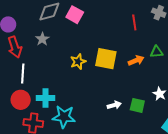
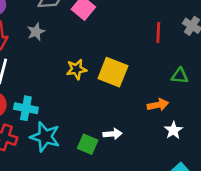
orange arrow: (136, 60) -> (158, 105), moved
green square: (137, 105) -> (88, 144), moved

